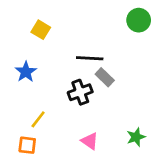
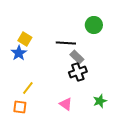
green circle: (139, 20) -> (94, 25), moved
yellow square: (41, 30) -> (25, 39), moved
black cross: (80, 92) -> (78, 72), moved

